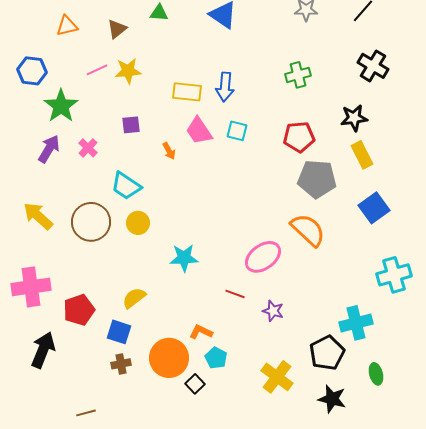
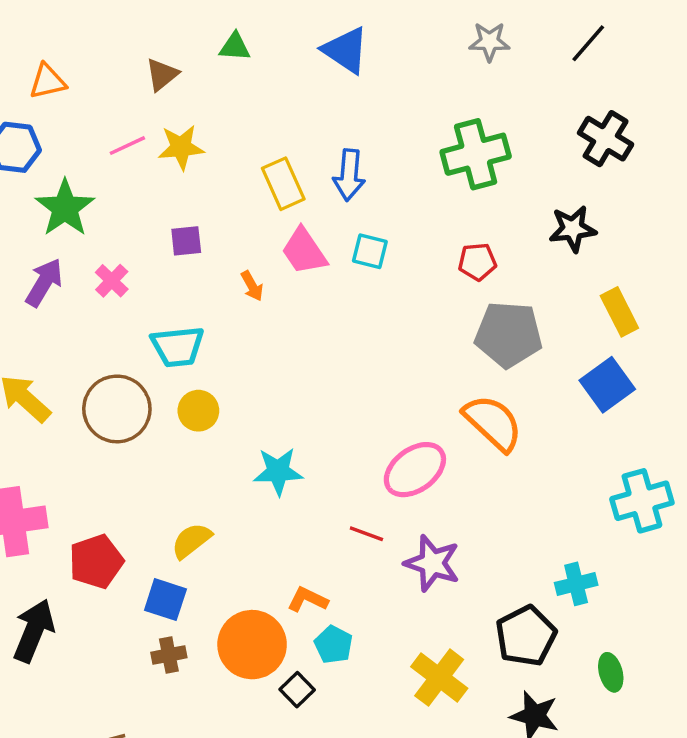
orange triangle: (67, 26) -> (48, 81), moved
green cross: (298, 75) -> (476, 154), size x1.5
yellow rectangle: (187, 92) -> (283, 184), turned 60
red pentagon: (299, 137) -> (477, 262), size x0.7
yellow rectangle: (362, 155) -> (619, 312), moved
cyan trapezoid: (126, 186) -> (178, 347), turned -40
purple star: (273, 311) -> (432, 563), size x1.5
cyan cross: (356, 323) -> (576, 584), size x0.7

